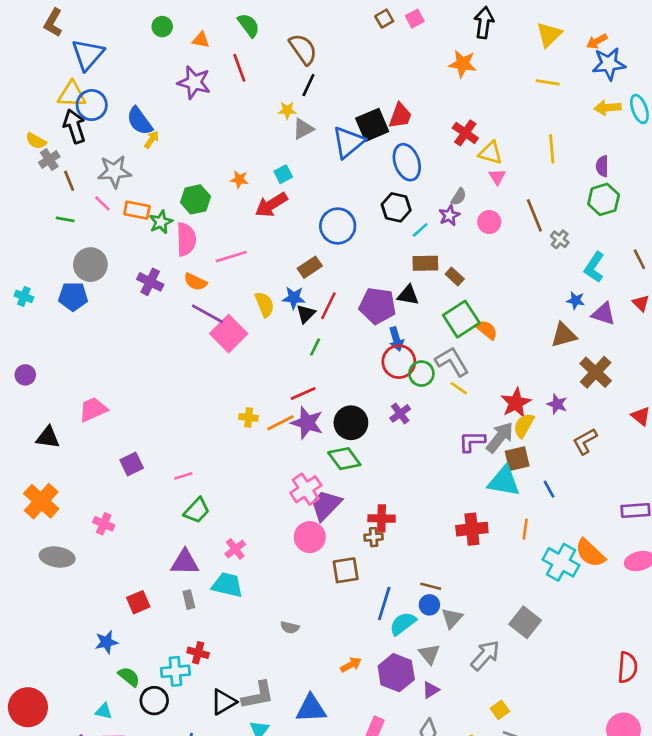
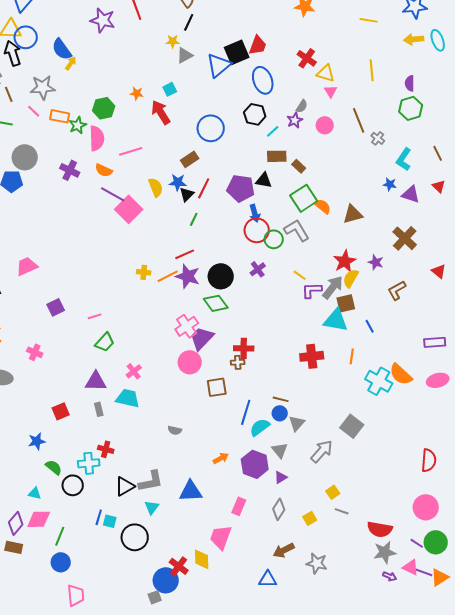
red arrow: (271, 205) -> (161, 112), turned 90
brown triangle: (564, 335) -> (353, 214), moved
yellow line: (459, 388) -> (300, 275), moved

